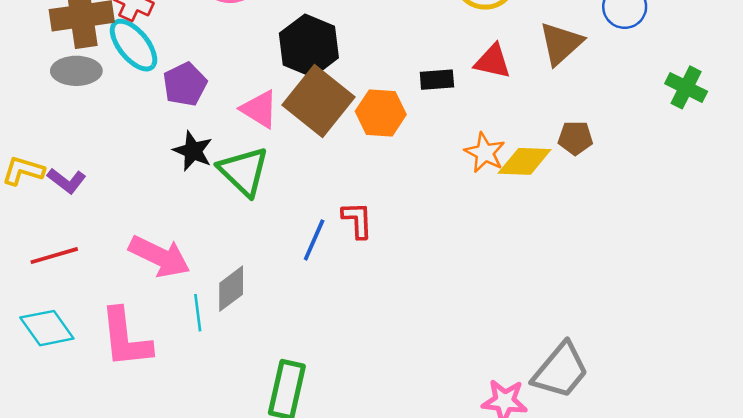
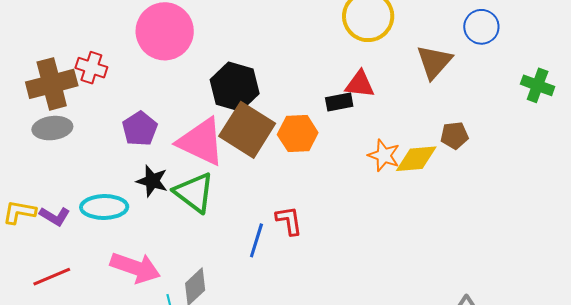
cyan ellipse: (134, 45) -> (104, 207), moved, turned -45
red triangle: (493, 61) -> (360, 84), moved
pink triangle: (259, 109) -> (201, 142), size x1.6

